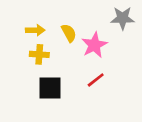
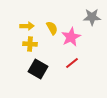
black square: (50, 88) -> (38, 69), turned 30

